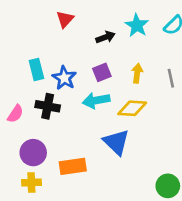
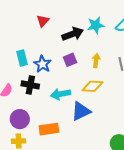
cyan star: (137, 25) -> (96, 25), turned 30
black arrow: (105, 37) -> (73, 34), size x1.5
cyan arrow: (96, 100) -> (61, 94), moved
blue triangle: (116, 142) -> (81, 111), turned 50

